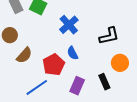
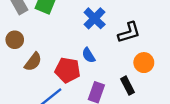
blue cross: (69, 25) -> (95, 18), moved
red pentagon: (54, 65) -> (68, 70), turned -30

